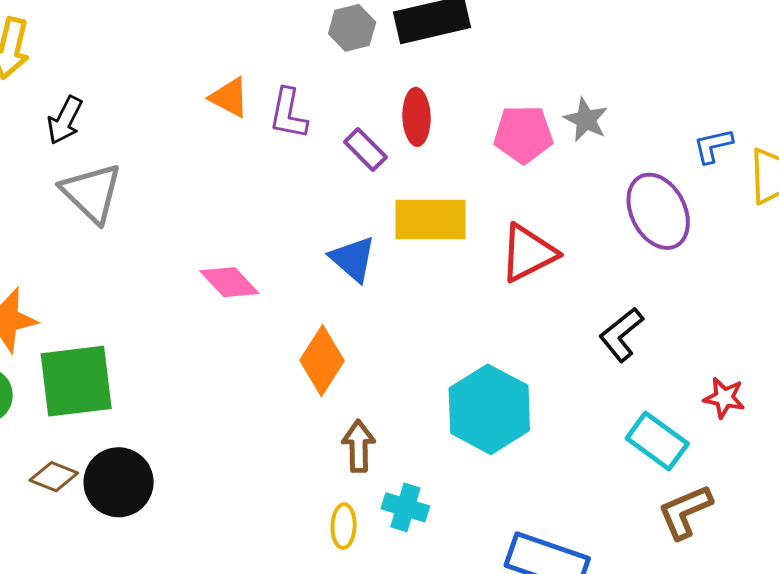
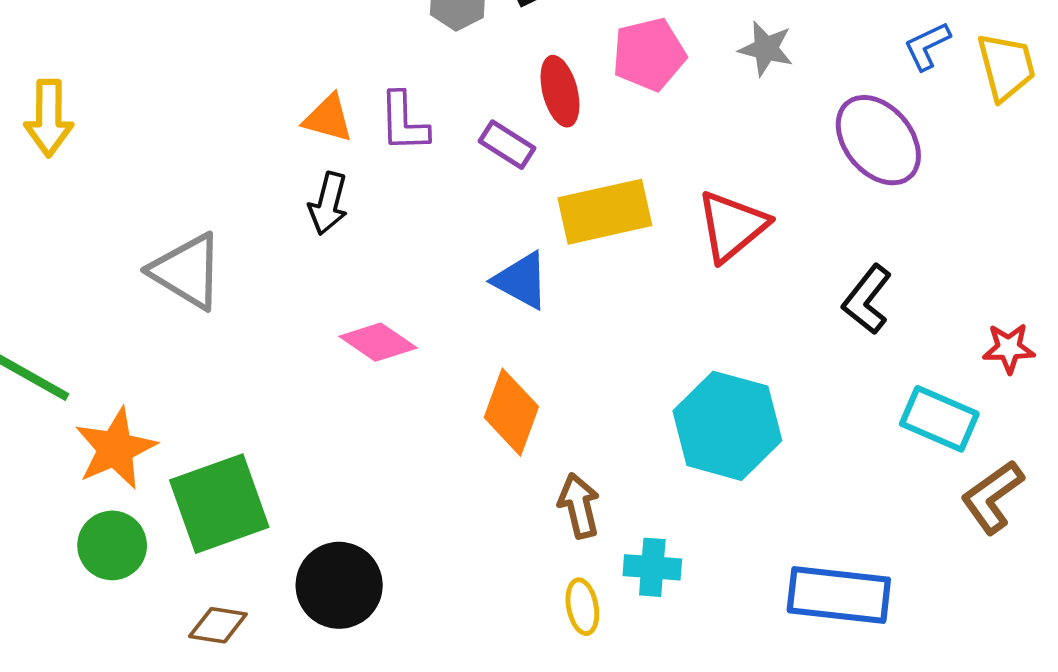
black arrow: (65, 120) -> (328, 204), moved
pink pentagon: (523, 134) -> (649, 54), moved
black circle: (119, 482) -> (339, 585), moved

